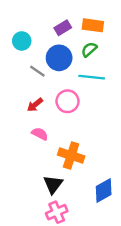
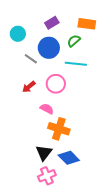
orange rectangle: (93, 25) -> (87, 24), moved
pink semicircle: (40, 134) -> (47, 109), moved
blue diamond: (104, 190) -> (69, 158), moved, turned 75

